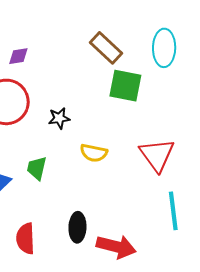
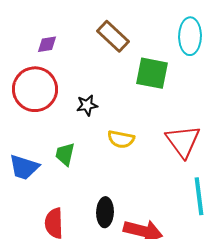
brown rectangle: (106, 48) -> (113, 36), moved

